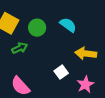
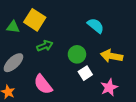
green circle: (37, 28) -> (77, 54), moved

